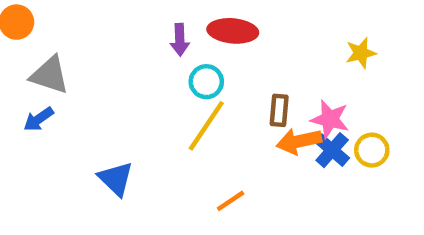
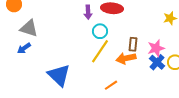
pink star: (330, 119) -> (156, 48), turned -30
orange arrow: (299, 141) -> (126, 58), moved
blue triangle: (116, 179) -> (59, 75), size x1.4

